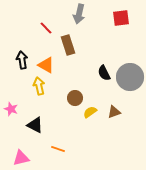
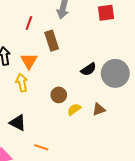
red line: (46, 28) -> (29, 23), turned 64
orange triangle: (46, 65) -> (29, 61), turned 30
black semicircle: (104, 73) -> (89, 69), turned -98

